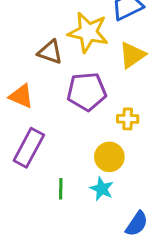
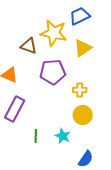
yellow circle: (109, 157) -> (83, 115), moved

